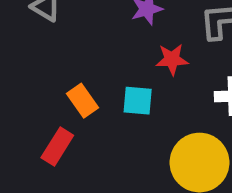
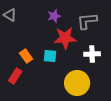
red star: (172, 59) -> (65, 38), size x1.6

